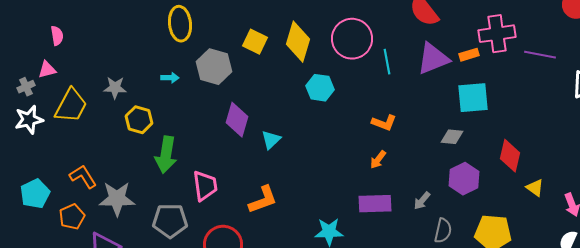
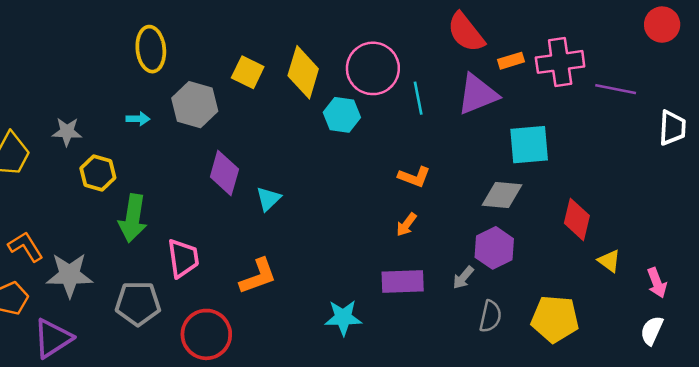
orange rectangle: (469, 55) -> (511, 61), moved
cyan hexagon: (320, 88) -> (342, 115), moved
gray diamond: (452, 137) -> (502, 195), size x1.4
purple hexagon: (464, 179) -> (494, 248), moved

